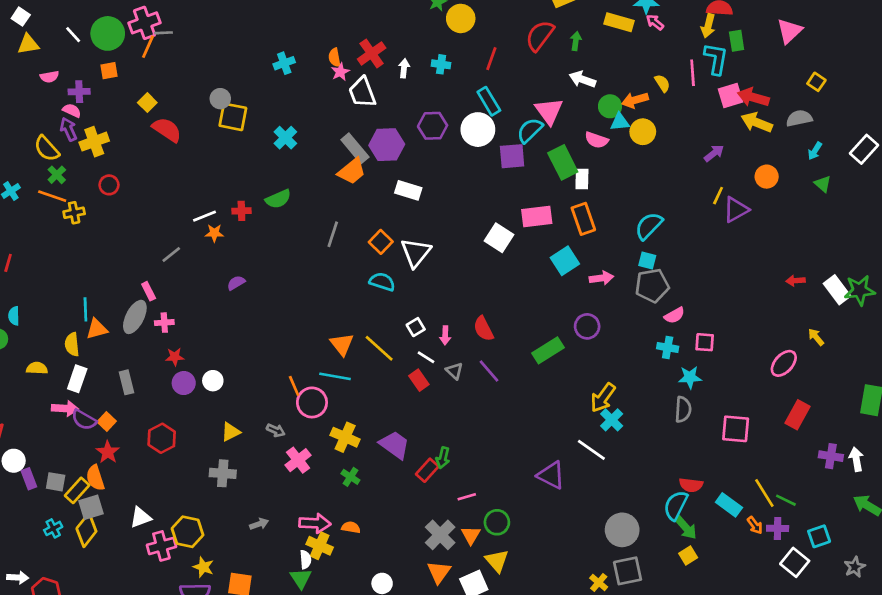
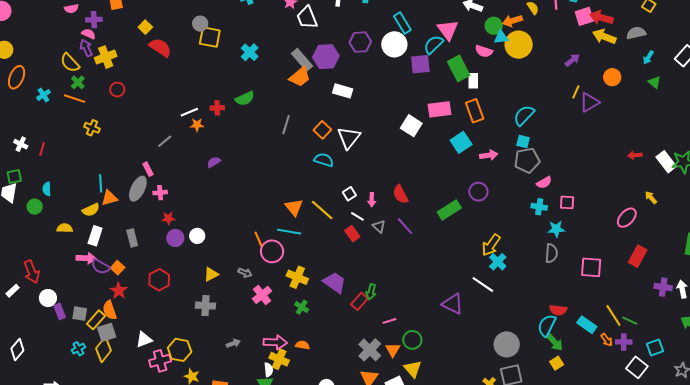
yellow circle: (643, 132) -> (519, 45), size x1.4
yellow cross: (74, 213) -> (92, 128), moved, turned 35
yellow semicircle: (72, 344) -> (91, 210), turned -108

